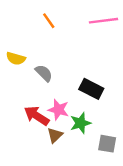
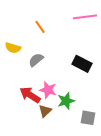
orange line: (49, 21) -> (40, 27), moved
gray semicircle: (44, 73) -> (36, 60), turned -84
black rectangle: (91, 89) -> (82, 64), moved

